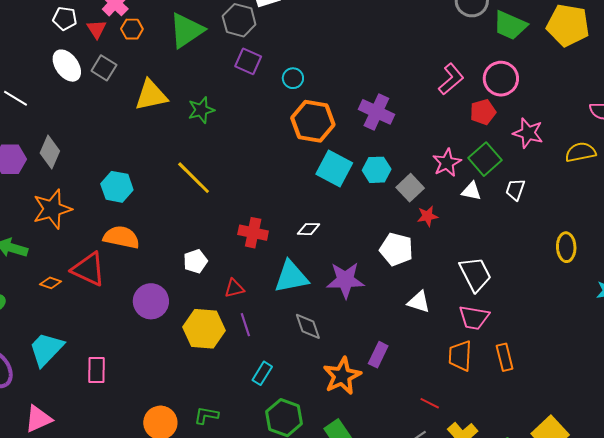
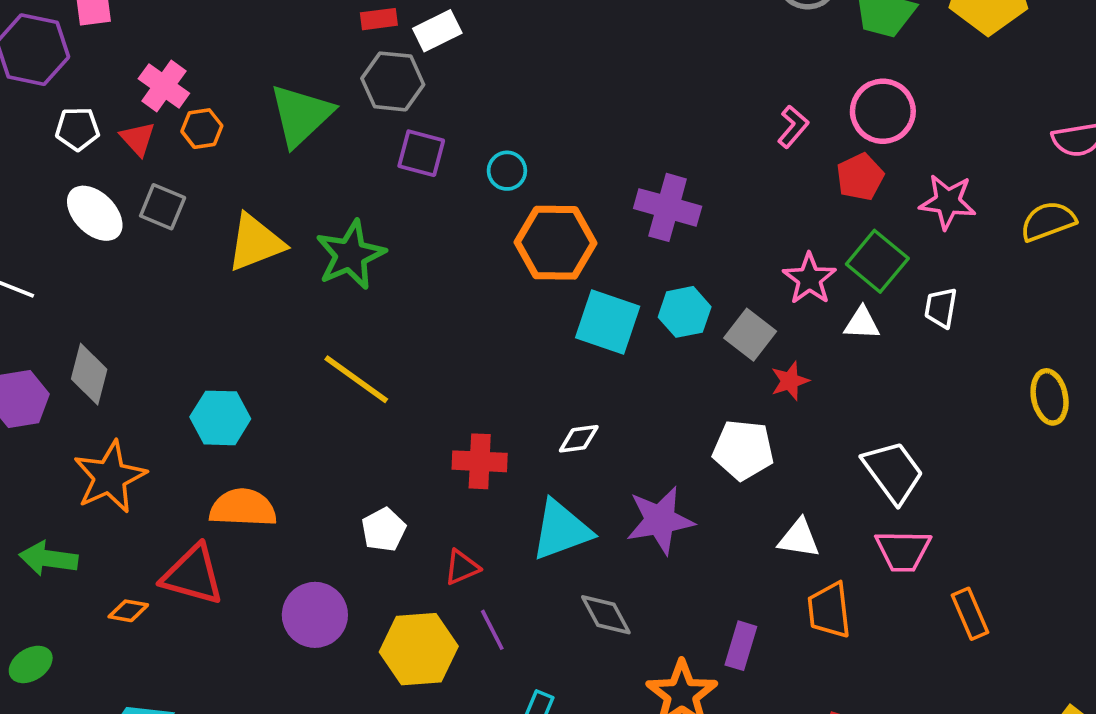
pink L-shape: (451, 79) -> (793, 127), size x0.7
green star: (201, 110) -> (350, 255), size x1.4
orange trapezoid: (460, 356) -> (829, 610), moved

